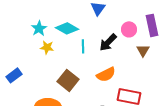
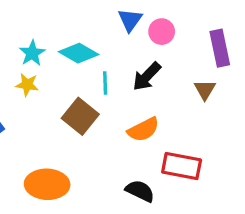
pink circle: (129, 29) -> (162, 32), moved
yellow star: (47, 47) -> (27, 85), moved
brown square: (68, 80) -> (80, 116), moved

